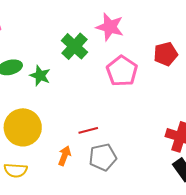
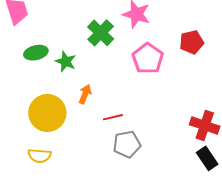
orange arrow: (65, 156) -> (85, 94), moved

